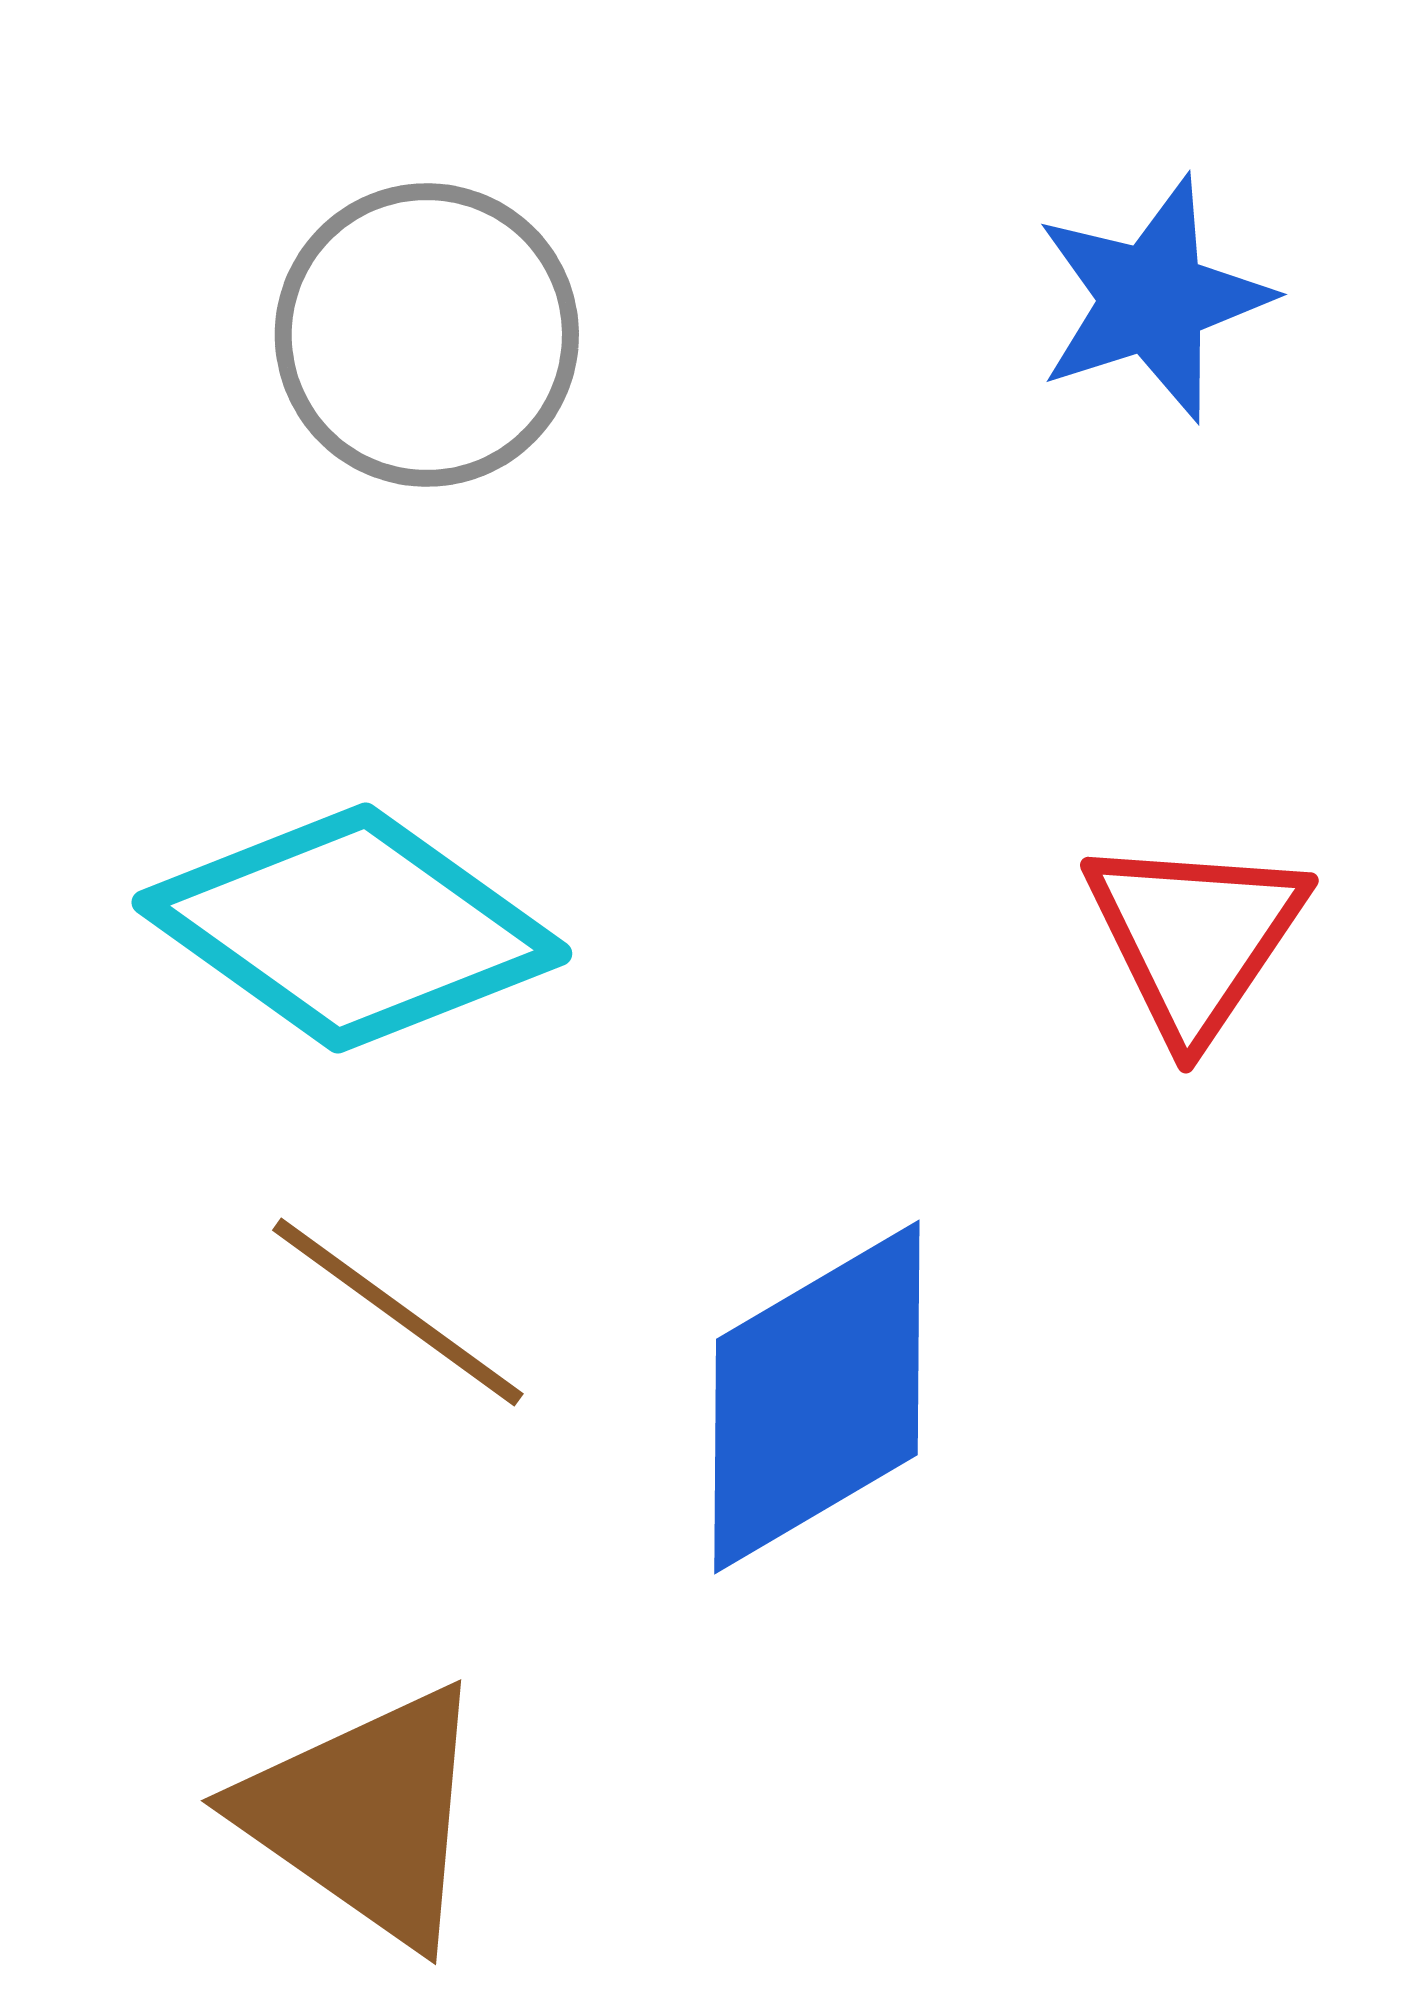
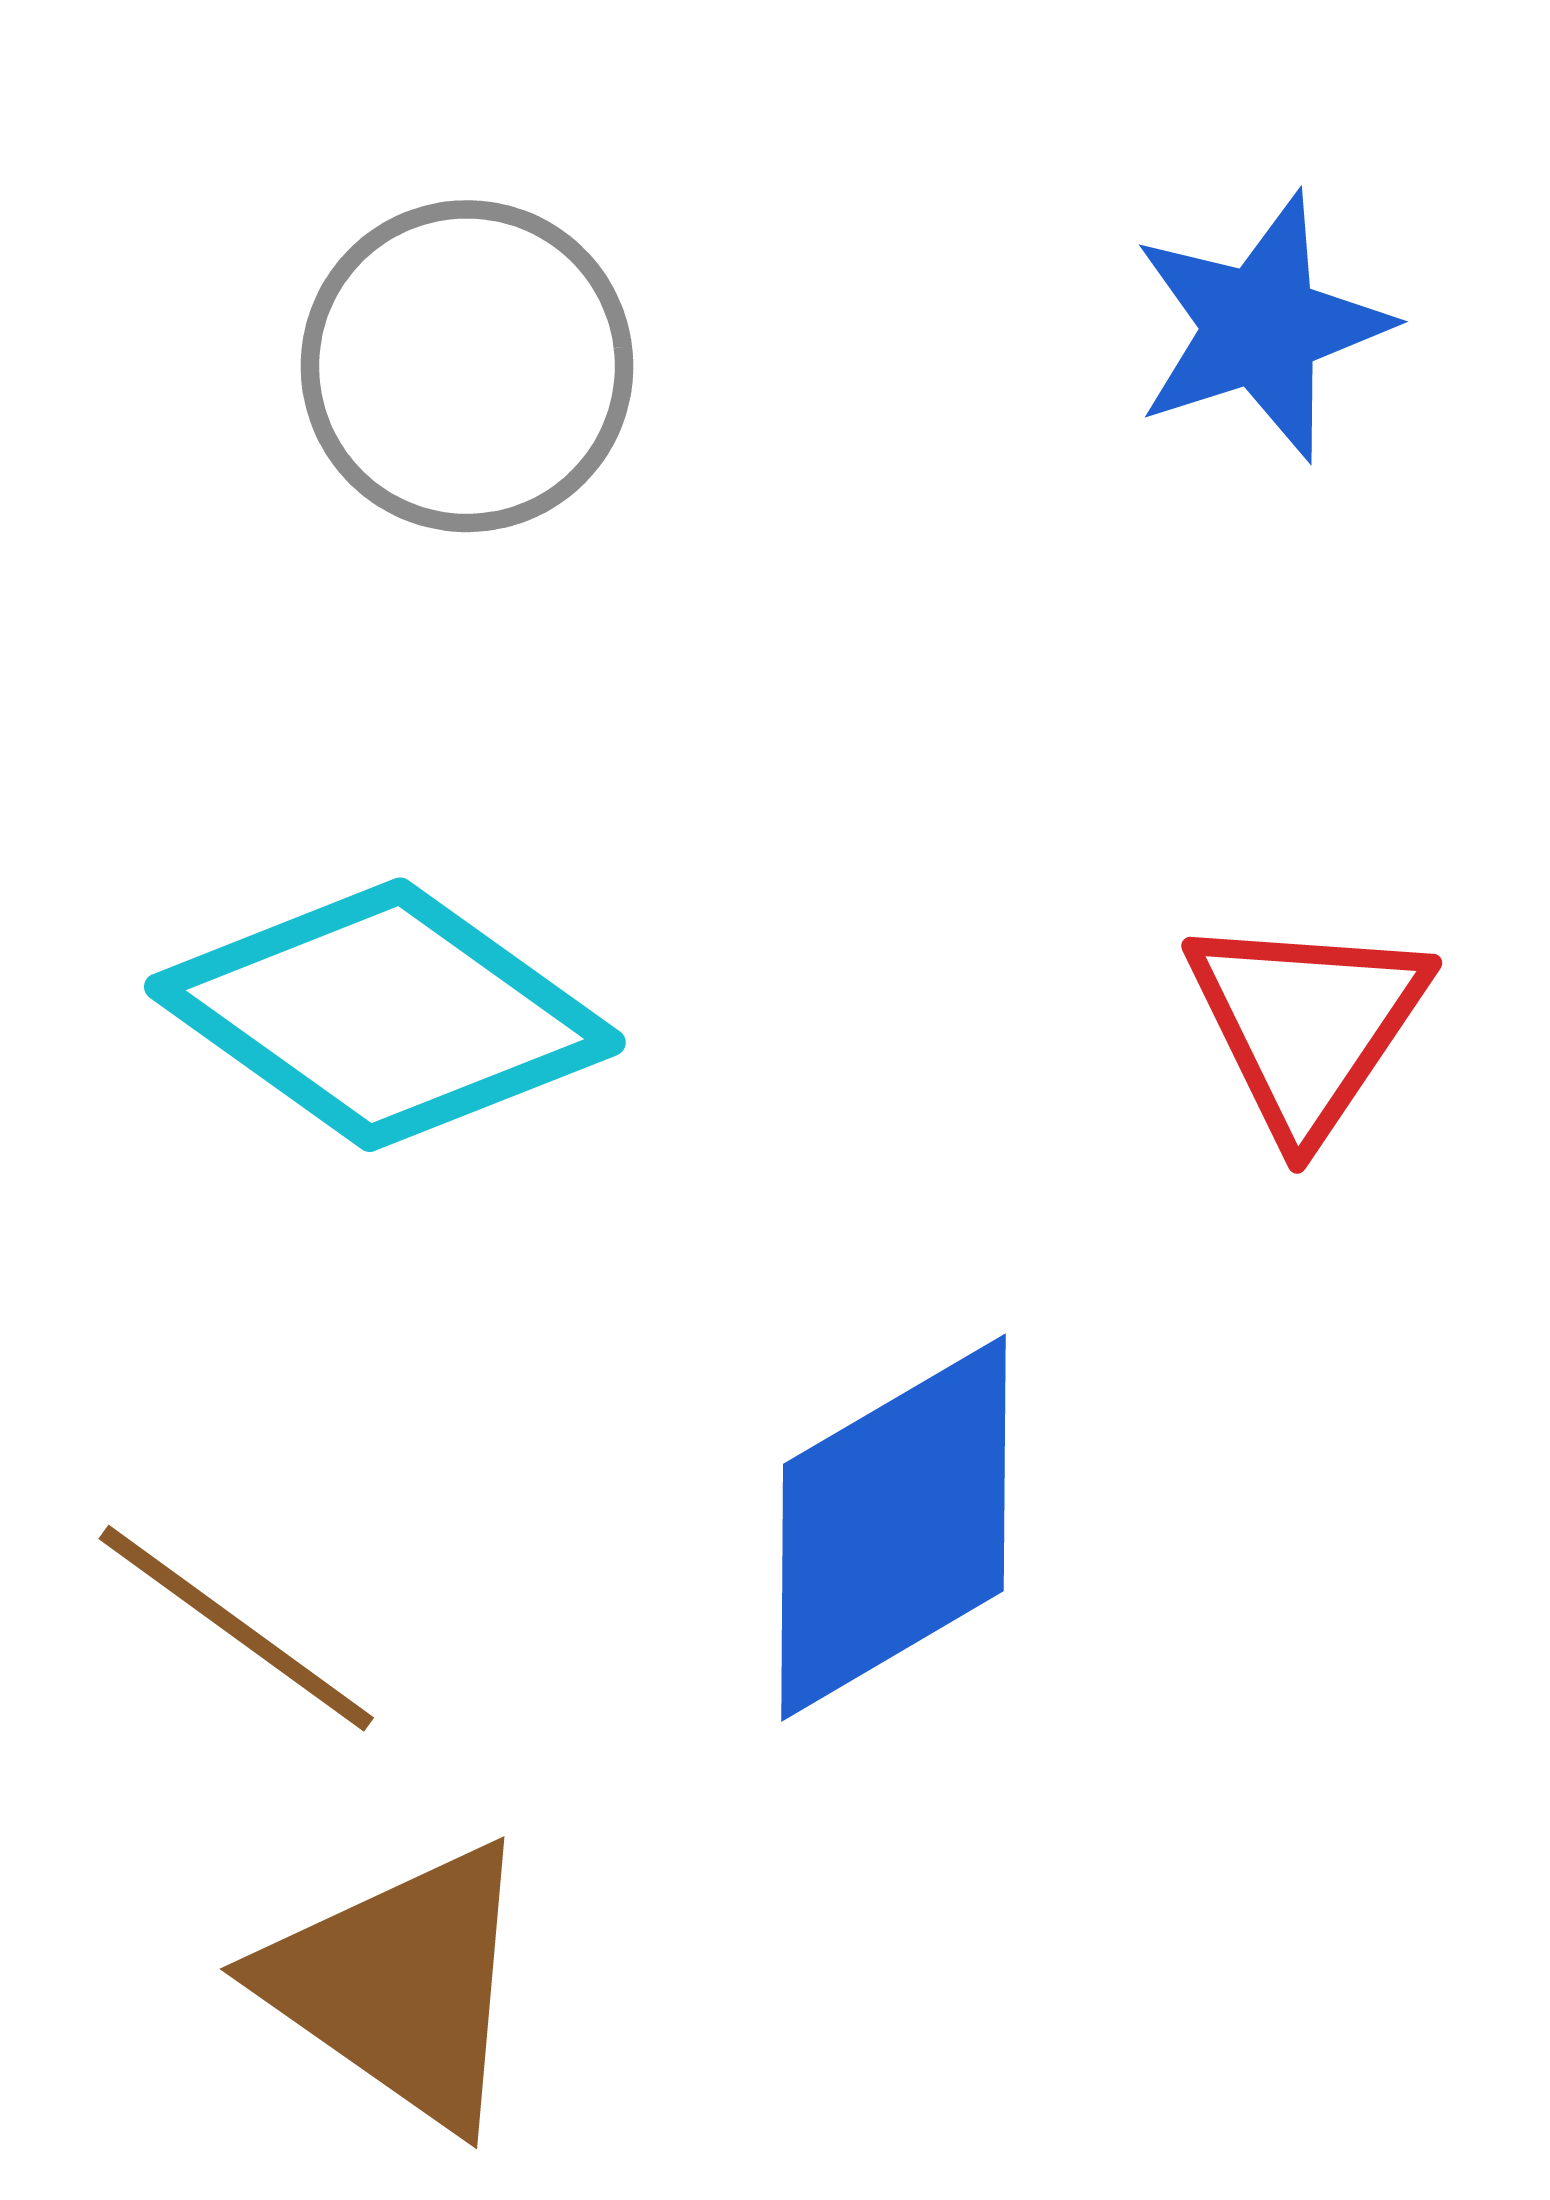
brown line: (398, 1312) -> (236, 1628), moved

